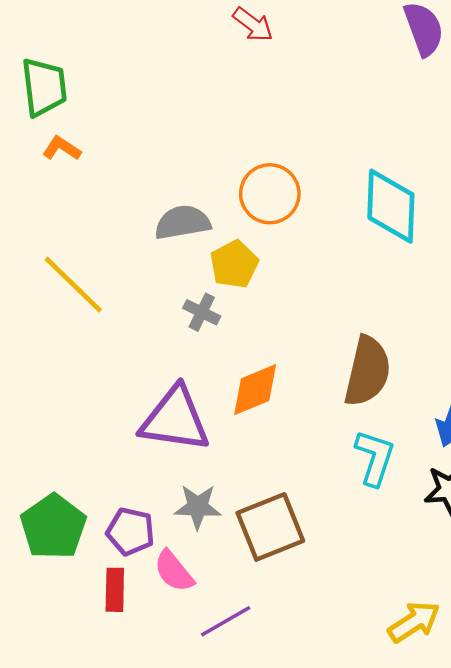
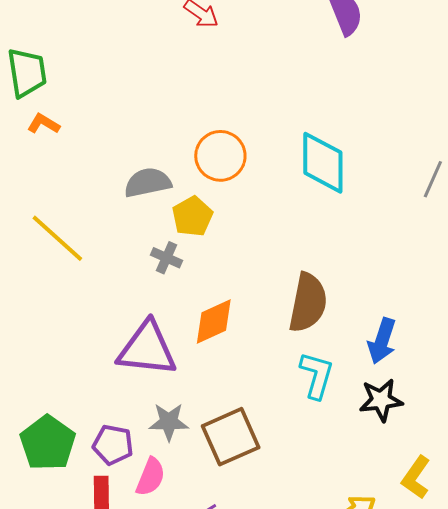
pink semicircle: (174, 571) -> (151, 477), turned -117

